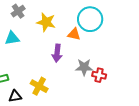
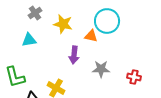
red cross: (99, 75) -> (134, 77), moved

